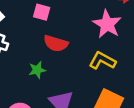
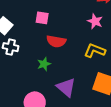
pink star: (107, 24) -> (95, 21), size x0.7

